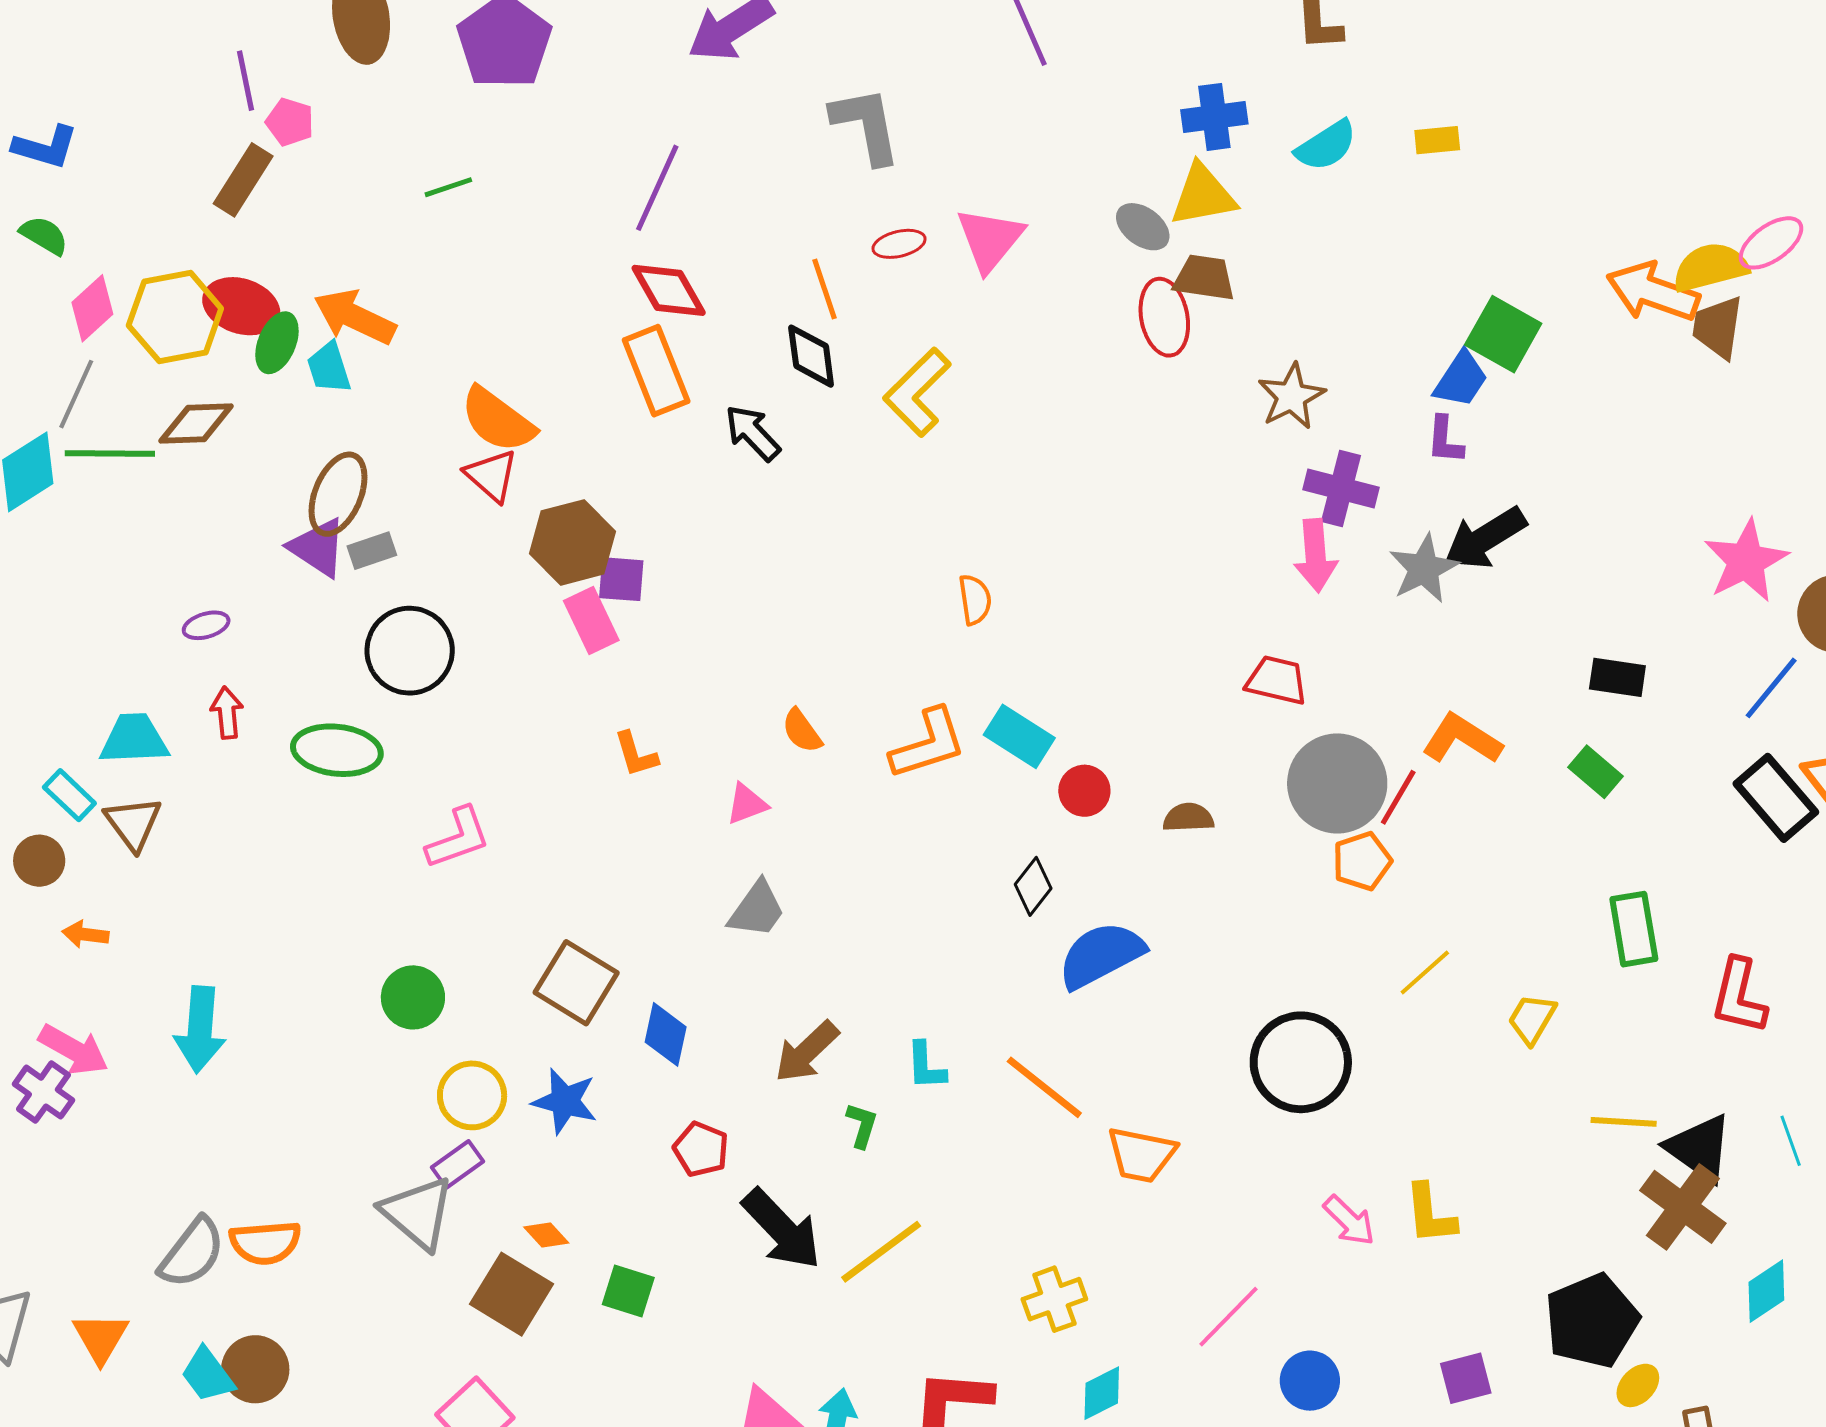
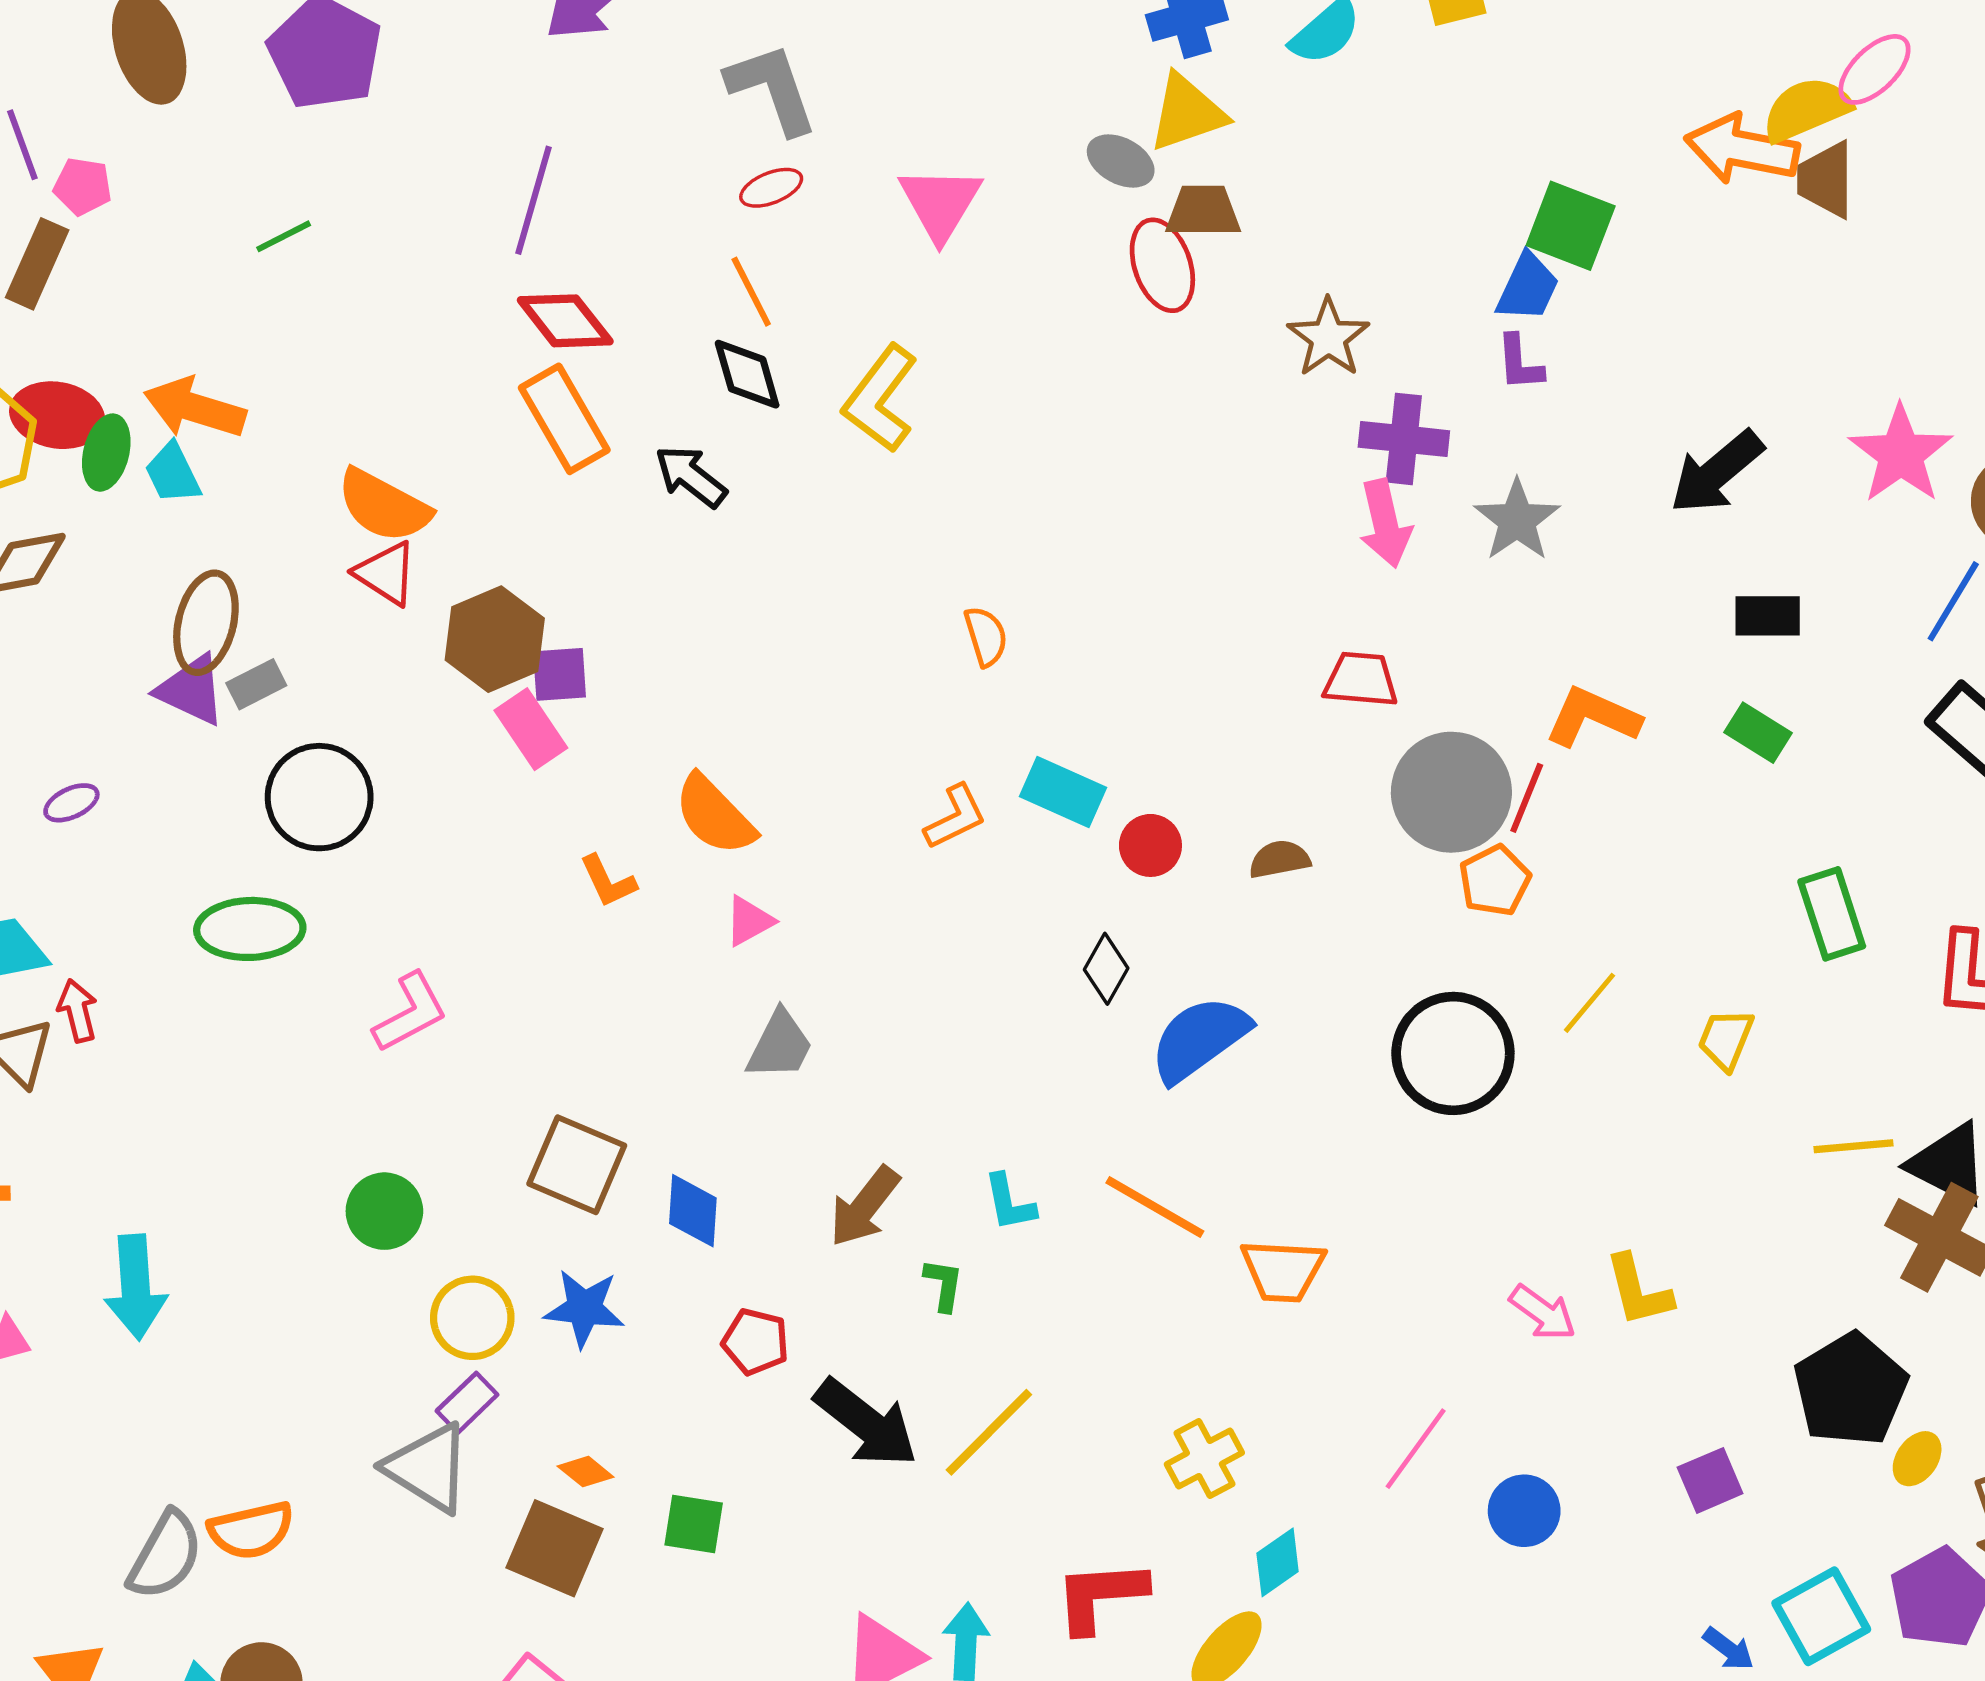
red ellipse: (899, 244) -> (771, 188), moved
black arrow: (1485, 538) -> (1717, 472), moved
red arrow: (227, 713) -> (77, 1011), moved
orange semicircle: (802, 731) -> (715, 815), moved, size x1.6
orange L-shape: (928, 744) -> (955, 817), size x0.7
black circle: (1301, 1062) -> (1453, 1053), moved

